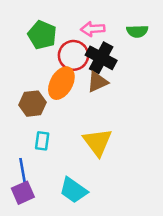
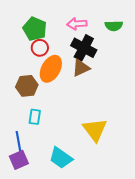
red circle: (73, 55) -> (40, 48), moved, size x0.7
yellow triangle: (98, 142) -> (95, 130), moved

